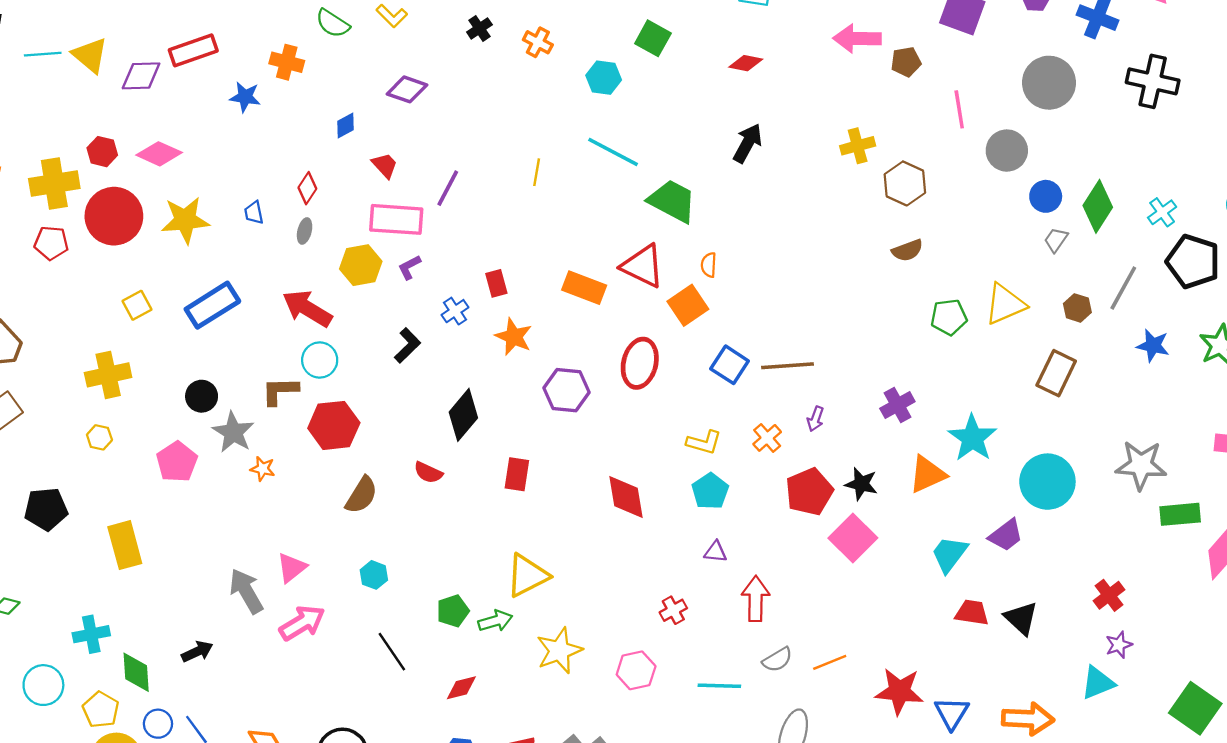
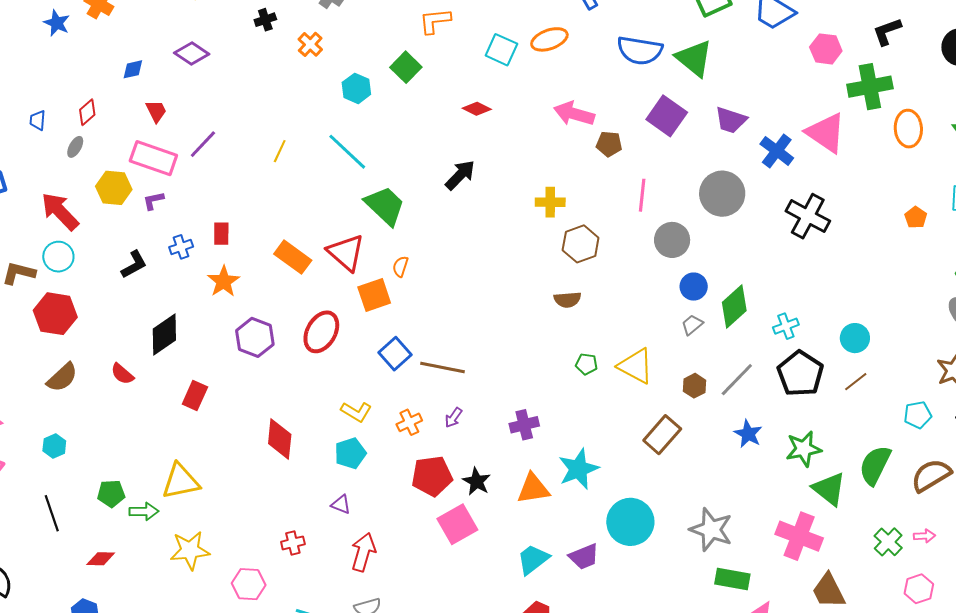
yellow triangle: (1005, 304) -> (636, 366), turned 36
green pentagon: (949, 317) -> (586, 364), size x0.7

